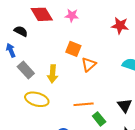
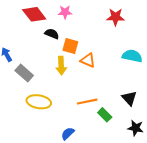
black semicircle: (21, 31) -> (52, 34), moved
orange triangle: (89, 65) -> (88, 60), turned -49
yellow arrow: (53, 74) -> (61, 66), moved

